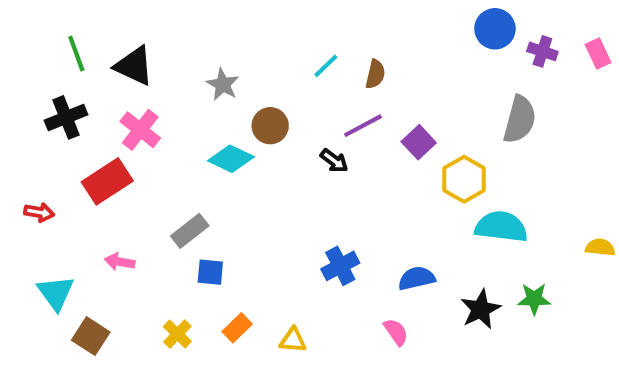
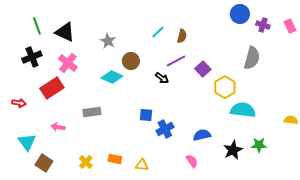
gray rectangle: (190, 231) -> (92, 112), turned 30
blue square: (210, 272) -> (146, 115), moved
orange rectangle: (237, 328) -> (115, 159), turned 56

